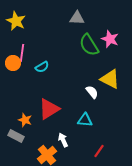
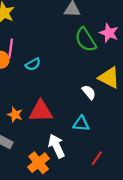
red triangle: (49, 109) -> (41, 111), turned 30
orange star: (25, 120) -> (15, 115), moved
white arrow: (63, 140) -> (56, 146), size x1.5

